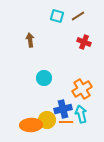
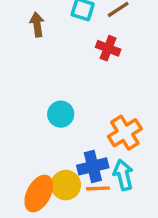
brown arrow: (30, 40) -> (37, 25), moved
red cross: (84, 42) -> (108, 48), moved
orange ellipse: (31, 125) -> (39, 194), turned -60

